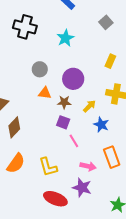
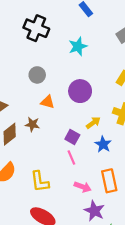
gray circle: (40, 69) -> (37, 75), moved
brown star: (64, 102) -> (32, 124), moved
purple square: (63, 122) -> (72, 137), moved
purple star: (82, 188) -> (94, 211), moved

